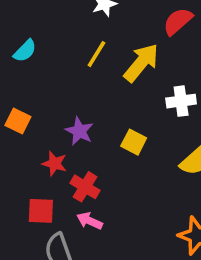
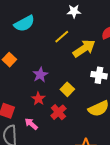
cyan semicircle: (25, 51) -> (24, 23), size x1.5
red star: (55, 164) -> (38, 99), moved
red cross: (85, 187) -> (58, 112), moved

